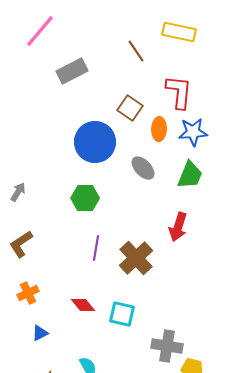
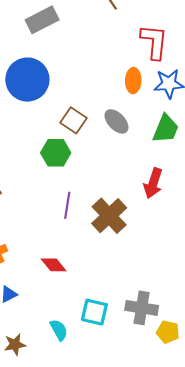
brown square: (130, 108) -> (74, 120), moved
blue circle: (95, 142) -> (27, 80), moved
cyan square: (122, 314) -> (94, 312), moved

